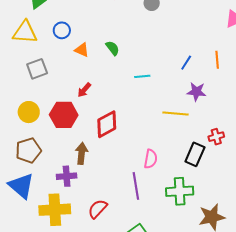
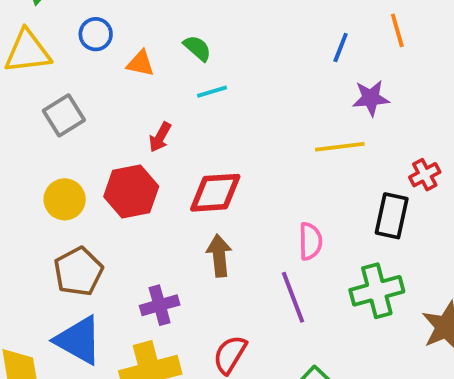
cyan line: (142, 76) -> (212, 92), moved
red diamond: (107, 124) -> (215, 193), turned 36
brown arrow: (82, 153) -> (219, 256), moved

